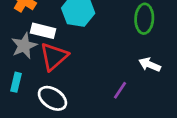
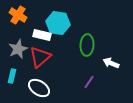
green ellipse: (144, 19) -> (87, 45), moved
white rectangle: (43, 31) -> (42, 35), moved

